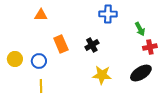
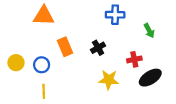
orange triangle: (41, 15) -> (44, 16), size x1.5
red cross: (150, 47) -> (134, 59), moved

